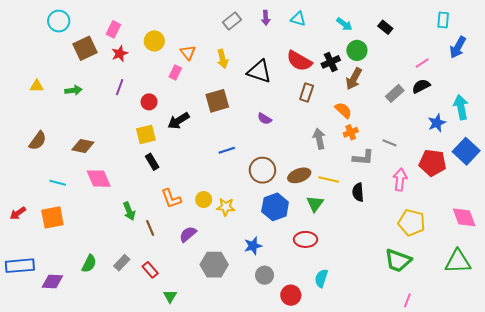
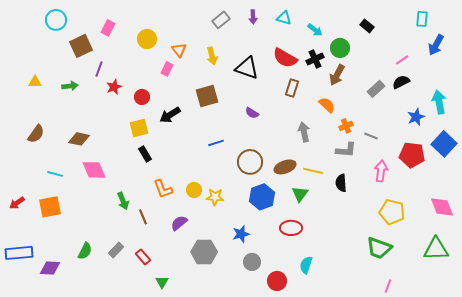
cyan arrow: (344, 24) -> (315, 30), moved
red star: (120, 54) -> (114, 87), moved
purple line: (120, 87) -> (99, 69), moved
orange cross: (351, 132) -> (346, 126), moved

